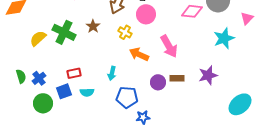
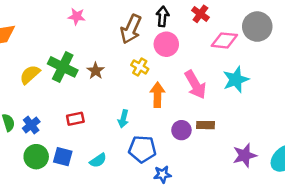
brown star: (93, 26) -> (96, 71), moved
cyan star: (224, 38) -> (236, 80), moved
orange arrow: (139, 54) -> (157, 95), turned 66
purple star: (208, 75) -> (245, 155), moved
blue square: (64, 91) -> (63, 157), moved, turned 35
cyan semicircle: (87, 92) -> (98, 160), moved, turned -32

